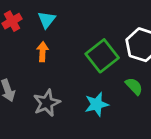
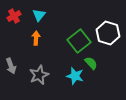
green semicircle: (134, 86) -> (91, 63), moved
cyan star: (97, 104) -> (75, 76), turned 30

